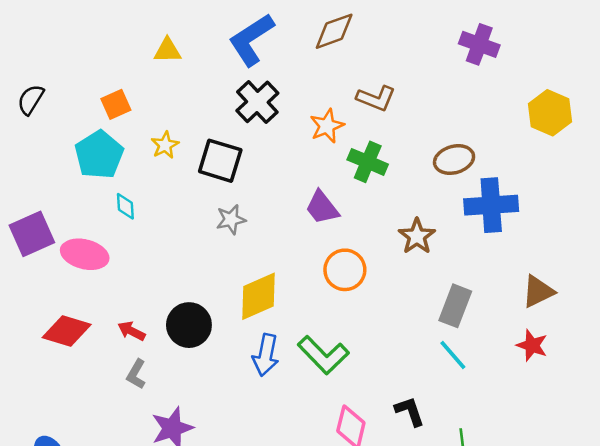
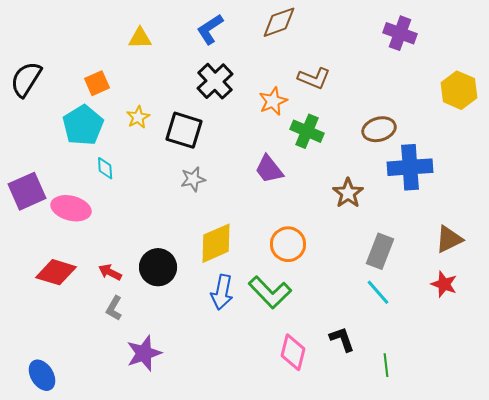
blue L-shape: (251, 40) -> (210, 29), size x0.7
black semicircle: (31, 100) -> (26, 79), size x1.4
orange circle: (345, 270) -> (288, 244), moved

